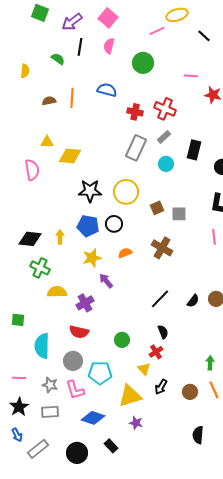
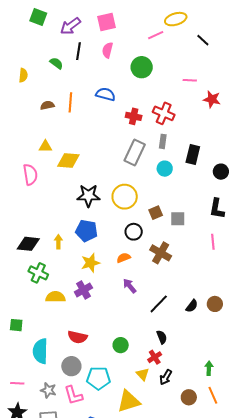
pink square: (108, 18) -> (107, 22), turned 36
gray rectangle: (164, 137) -> (163, 141), turned -40
black circle: (114, 224) -> (134, 232), moved
purple arrow: (106, 281) -> (130, 286), moved
purple cross: (85, 303) -> (83, 290), moved
black arrow: (161, 387) -> (166, 377), moved

